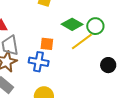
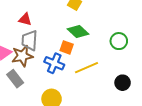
green diamond: (72, 24) -> (78, 32), moved
yellow line: (82, 41) -> (87, 68), moved

